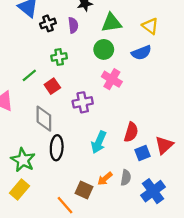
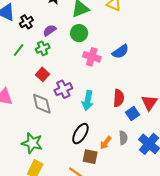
purple semicircle: (73, 25) -> (50, 30), moved, turned -104
blue semicircle: (141, 53) -> (120, 52), moved
green line: (29, 75) -> (19, 50), moved
purple cross: (83, 102) -> (63, 89), moved
cyan arrow: (99, 142) -> (88, 101), moved
black ellipse: (57, 148) -> (80, 134), moved, turned 40

